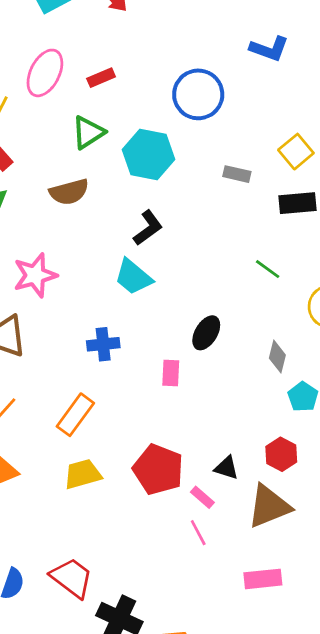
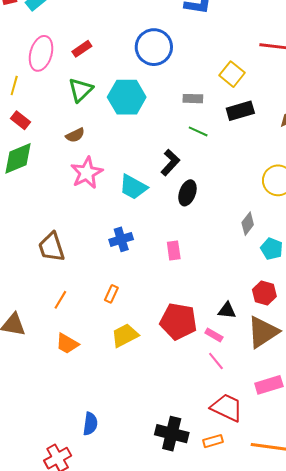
brown semicircle: (69, 192) -> (75, 135), size x0.7
black L-shape: (148, 228) -> (170, 163), moved
green line: (268, 269) -> (198, 131), moved
pink star: (35, 275) -> (87, 173), moved
black ellipse: (206, 333) -> (187, 193), moved
gray diamond: (277, 357) -> (248, 224), turned 35
orange rectangle: (75, 415) -> (111, 294), size x0.6
red trapezoid: (72, 578) -> (227, 408), moved

